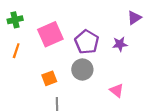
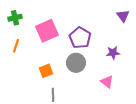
purple triangle: (134, 18) -> (123, 16), turned -32
purple star: (120, 44) -> (113, 53), moved

